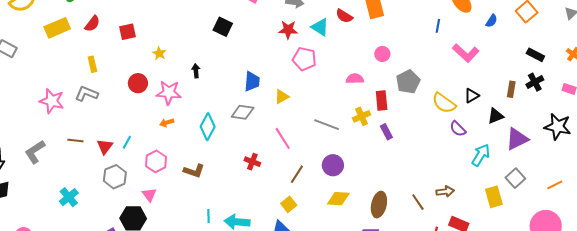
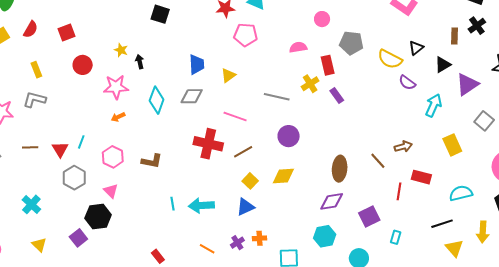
yellow star: (159, 53) -> (121, 50), moved
gray pentagon: (408, 82) -> (351, 43), turned -30
red circle: (138, 83) -> (83, 65), moved
cyan diamond: (208, 127) -> (157, 100), moved
pink line: (283, 138) -> (235, 116), turned -30
red cross: (252, 162) -> (208, 144), size x1.8
brown line: (297, 174) -> (243, 152), moved, turned 36
gray square: (515, 178) -> (484, 121), moved
yellow diamond: (338, 199) -> (283, 176), moved

